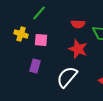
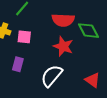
red semicircle: (78, 24) -> (63, 20), size x1.5

